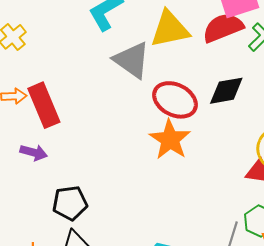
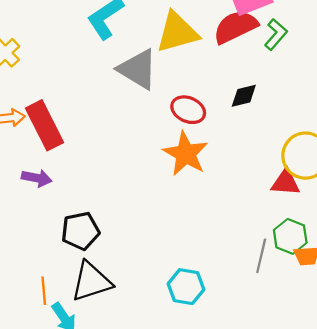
black diamond: (226, 91) -> (244, 96), size x0.7
red ellipse: (175, 100) -> (188, 110), size x0.7

